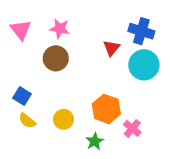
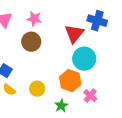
red triangle: (112, 48) -> (74, 34), size x1.5
cyan circle: (144, 65) -> (84, 59), moved

